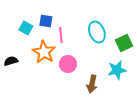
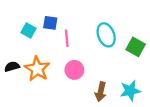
green square: (124, 43) -> (136, 47), turned -36
orange star: (44, 52) -> (37, 69), moved
cyan star: (117, 70) -> (130, 91), moved

